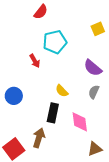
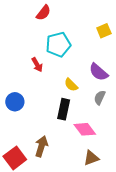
yellow semicircle: (62, 91) -> (71, 85), moved
black rectangle: (53, 113) -> (64, 109), moved
pink diamond: (80, 122) -> (85, 129), turned -30
brown triangle: (95, 149) -> (91, 158), moved

